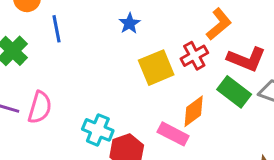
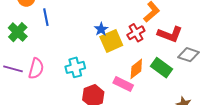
blue star: (129, 23) -> (101, 29), moved
green rectangle: (234, 92) -> (161, 68), moved
cyan cross: (98, 130) -> (75, 67), moved, turned -36

